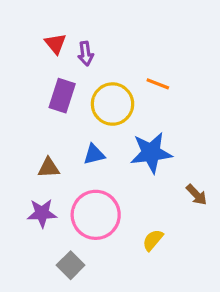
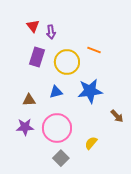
gray square: (71, 265) -> (61, 158), moved

